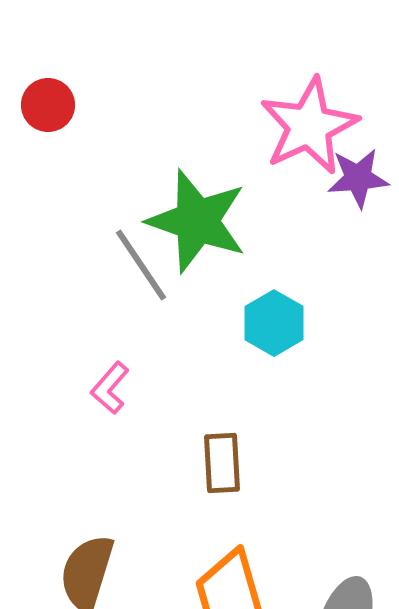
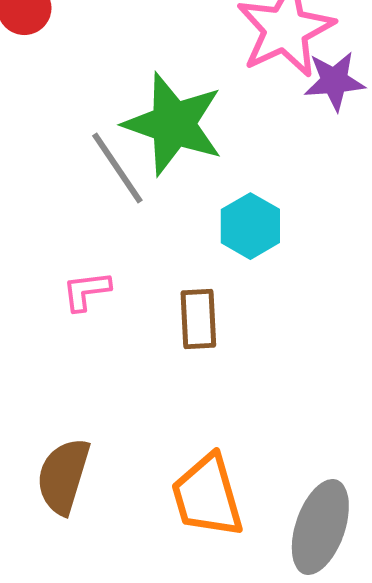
pink L-shape: (110, 388) -> (86, 291), turned 42
brown rectangle: (222, 463) -> (198, 319), moved

